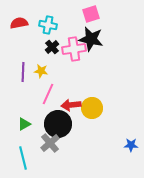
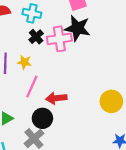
yellow circle: (92, 108) -> (111, 101), moved
black circle: (58, 124) -> (42, 118), size x0.7

